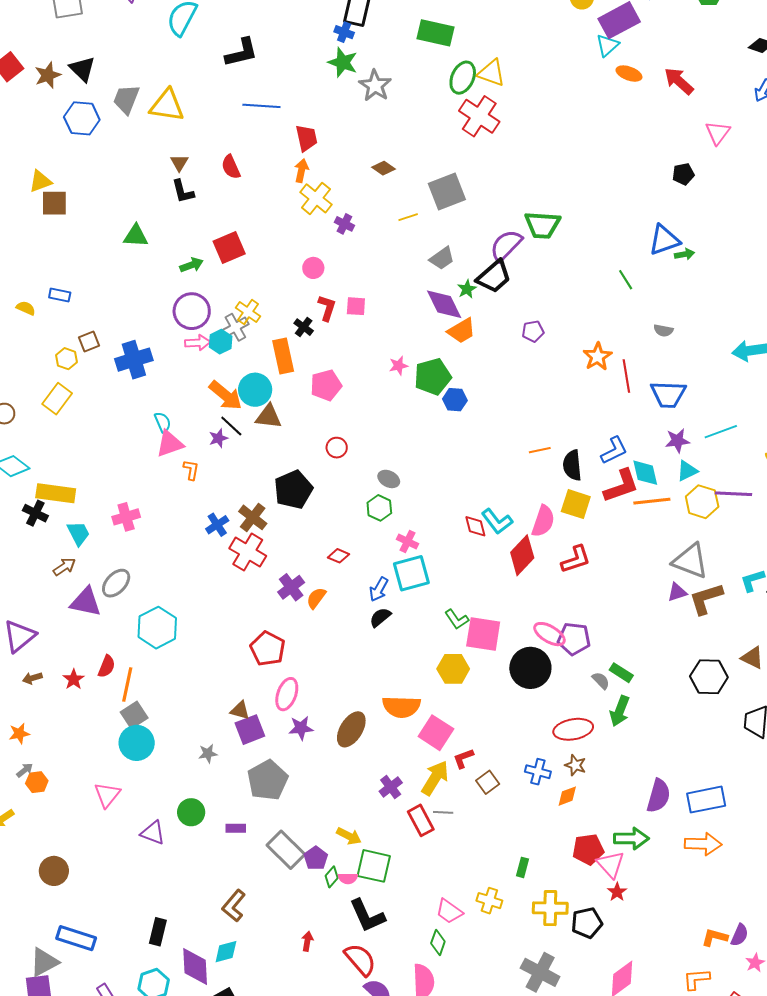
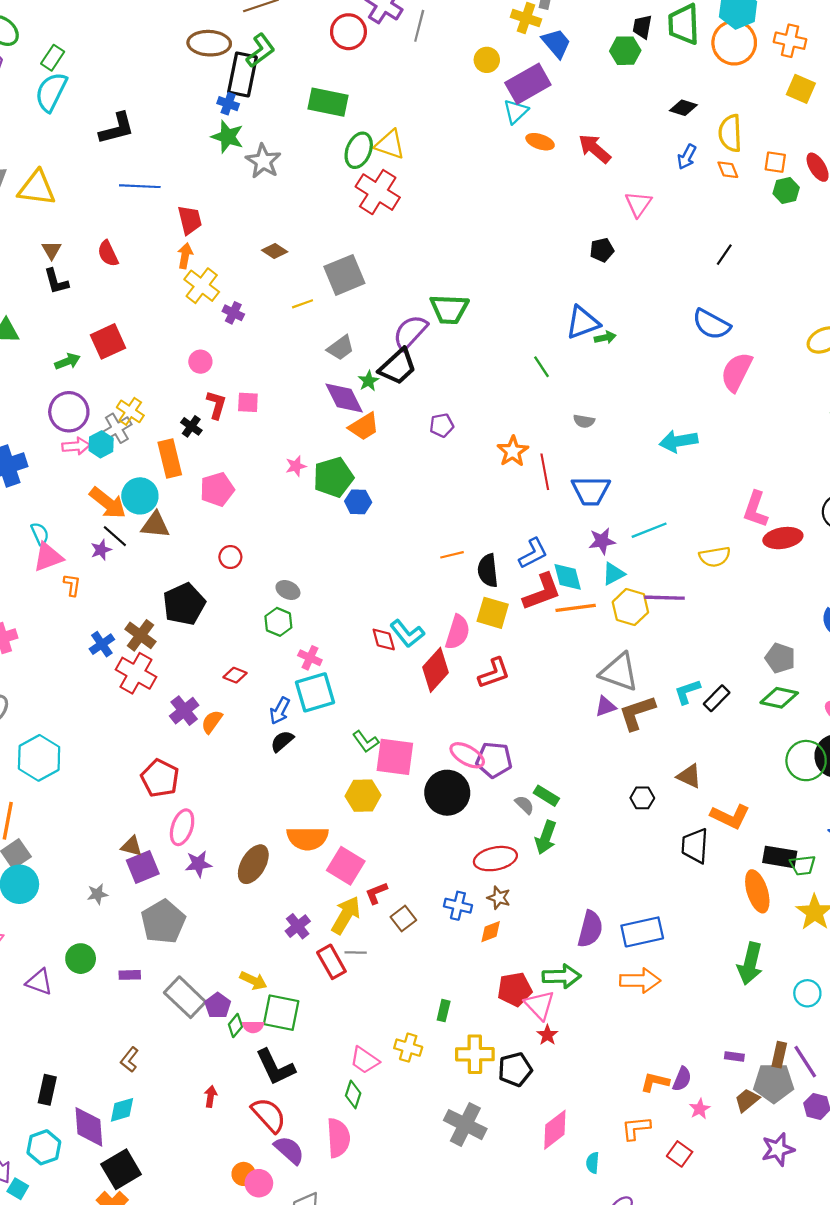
black hexagon: (709, 677) -> (642, 798), size x0.6
brown L-shape: (234, 906) -> (129, 1060), size x0.7

